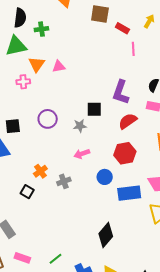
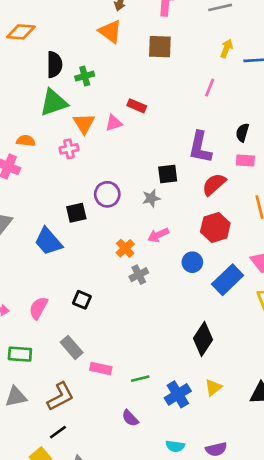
red rectangle: (122, 28) -> (137, 106), moved
pink line: (133, 49) -> (210, 88), turned 32
black square: (13, 126) -> (76, 213), moved
orange cross: (40, 171) -> (125, 248), moved
black square: (27, 192) -> (82, 300), moved
blue rectangle: (129, 193) -> (228, 280), turned -30
pink rectangle: (22, 258) -> (101, 369), moved
green line: (55, 259) -> (140, 379), turned 32

